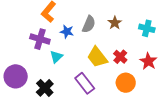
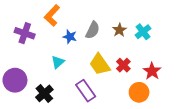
cyan cross: (147, 28) -> (143, 32), moved, turned 35
purple cross: (40, 39) -> (25, 33), moved
orange circle: (126, 83) -> (139, 92), moved

